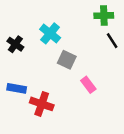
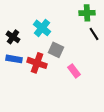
blue rectangle: (17, 88) -> (14, 59), moved
red cross: (42, 104) -> (37, 63), moved

